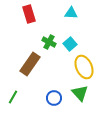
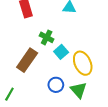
cyan square: (70, 44) -> (61, 52), moved
blue circle: (54, 98) -> (56, 85), moved

